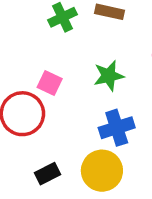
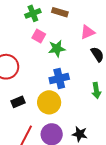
pink square: (50, 83) -> (39, 36), moved

